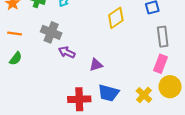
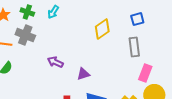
gray cross: (51, 32) -> (25, 35), moved
gray rectangle: (163, 37) -> (134, 47), moved

